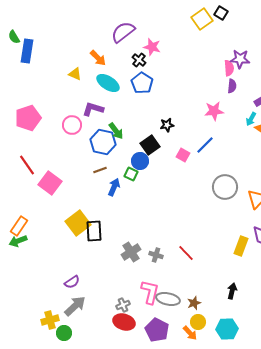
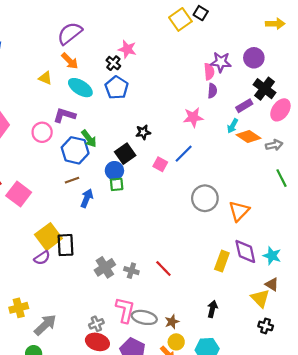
purple semicircle: (123, 32) -> (70, 33), moved
green square: (131, 174) -> (117, 184), moved, turned -32
purple semicircle: (72, 282) -> (42, 258), moved
yellow cross: (50, 320) -> (19, 308), moved

